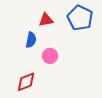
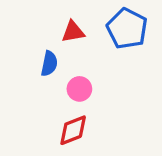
red diamond: (26, 82) -> (73, 130), moved

